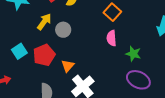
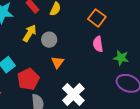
red pentagon: (44, 55) -> (28, 79), moved
orange triangle: (68, 66) -> (58, 62), moved

